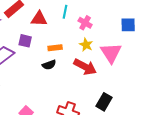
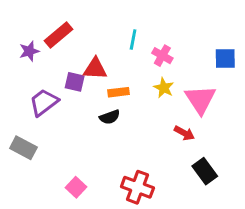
red triangle: (39, 19) -> (95, 69), moved
red arrow: (85, 67) -> (184, 133), moved, size x0.6
black rectangle: (104, 102) -> (205, 171), moved, turned -66

